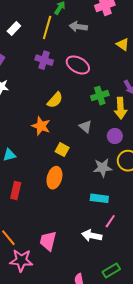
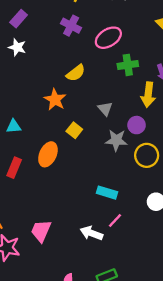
pink ellipse: (78, 65) -> (108, 38), turned -70
green cross: (100, 96) -> (128, 65), moved
gray star: (103, 168) -> (116, 140), moved
orange ellipse: (54, 178) -> (48, 154), moved

